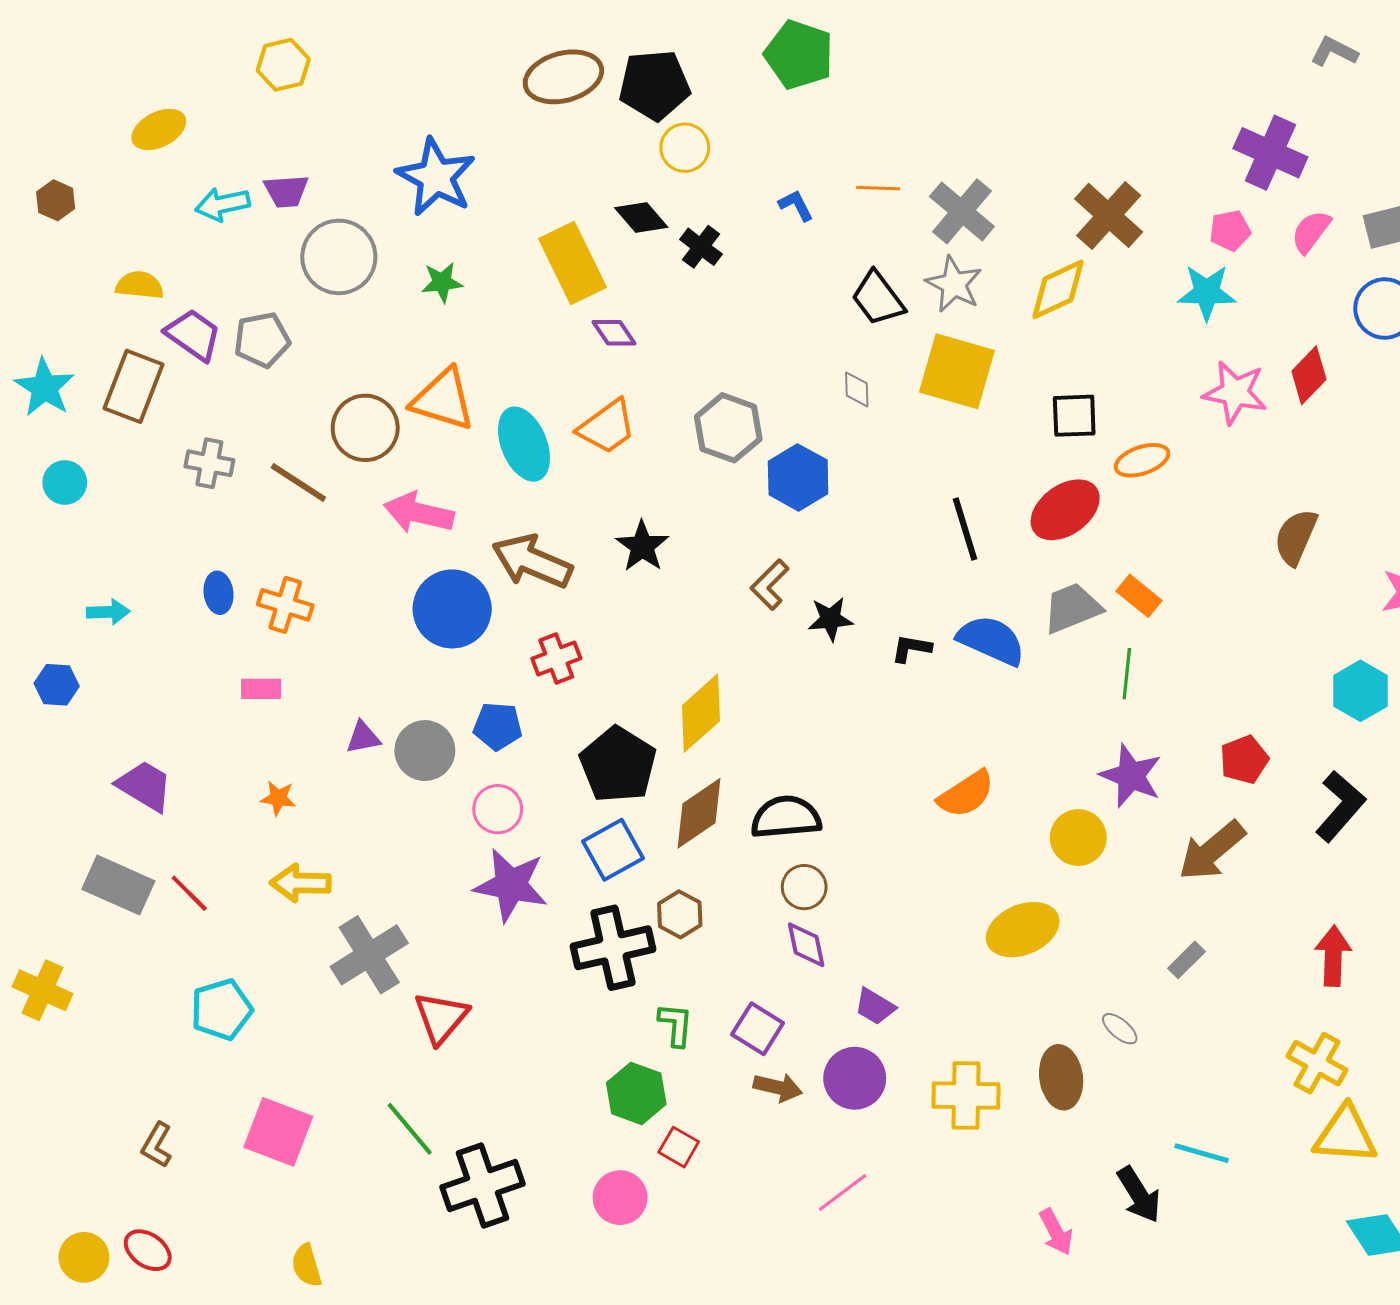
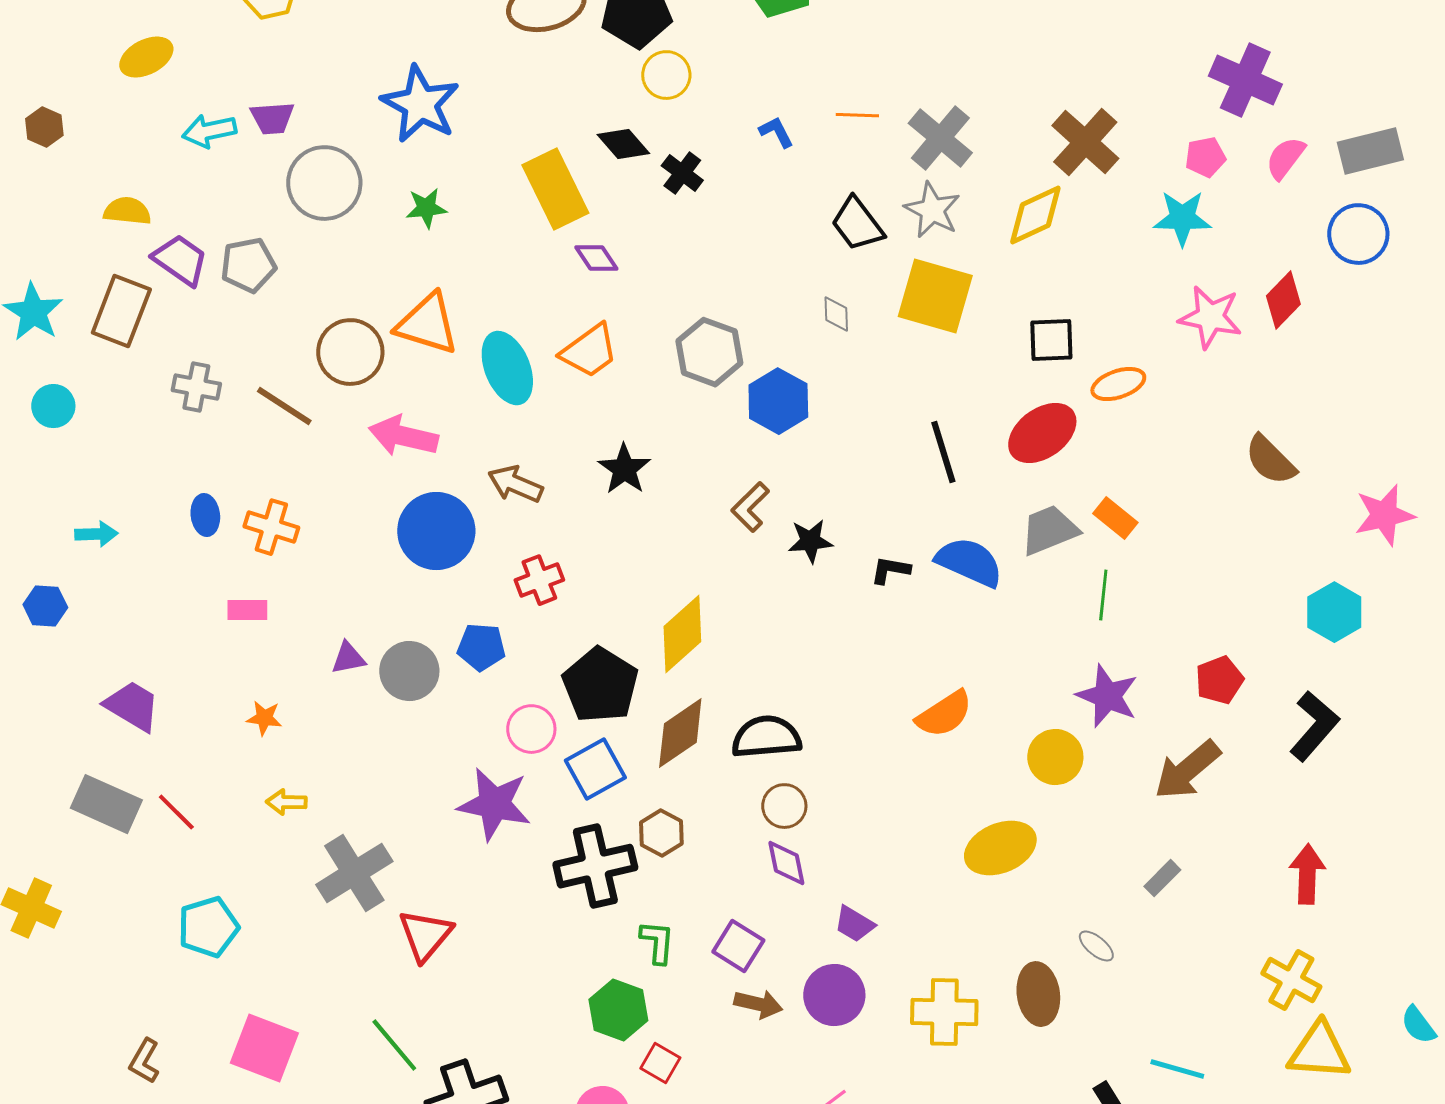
brown semicircle: (1296, 537) -> (1270, 460), turned -68
brown arrow: (532, 561) -> (515, 484), size x0.7
pink circle: (498, 809) -> (531, 729), moved
yellow arrow: (300, 883) -> (286, 802), size x0.7

